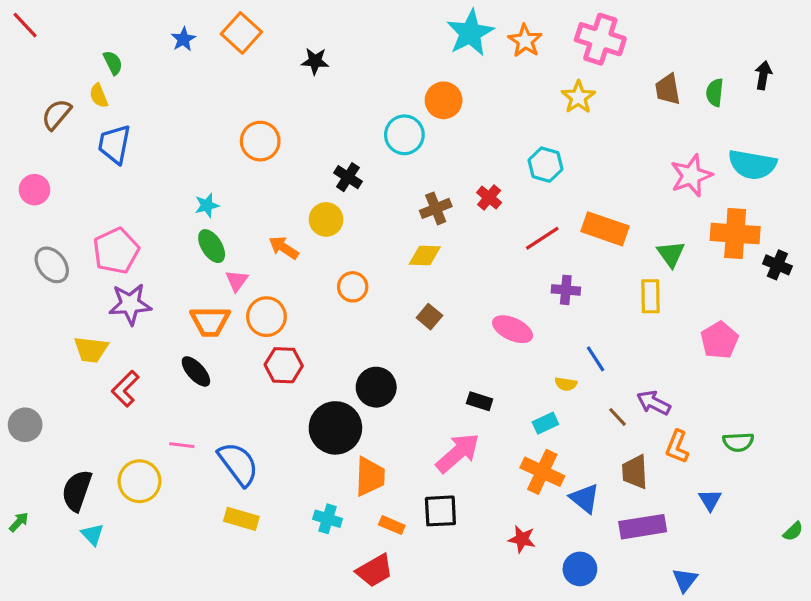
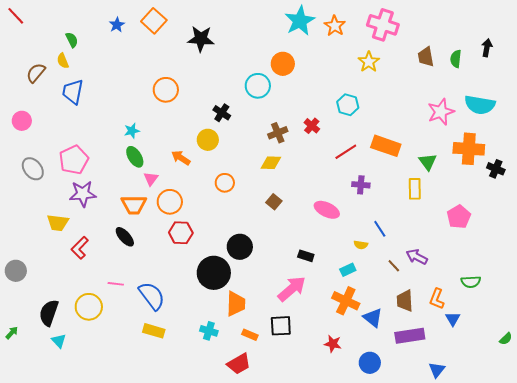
black star: (315, 61) -> (201, 39), size x1.5
orange L-shape: (677, 447) -> (437, 299), moved

